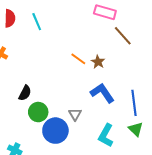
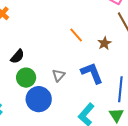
brown star: (98, 62) -> (104, 43), moved
gray triangle: (75, 114) -> (59, 75), moved

